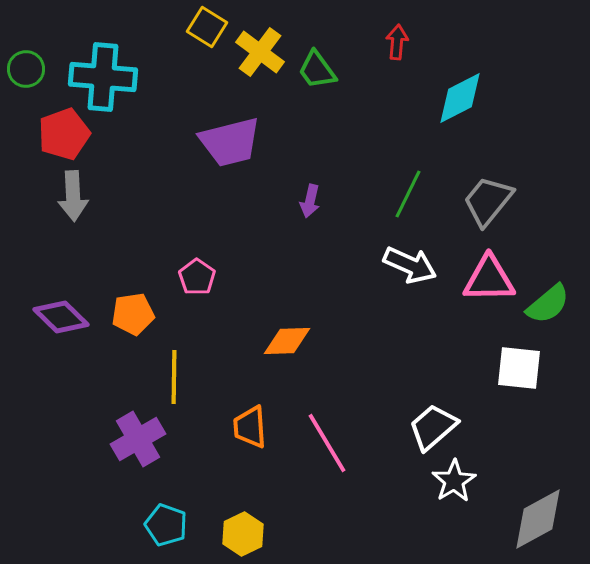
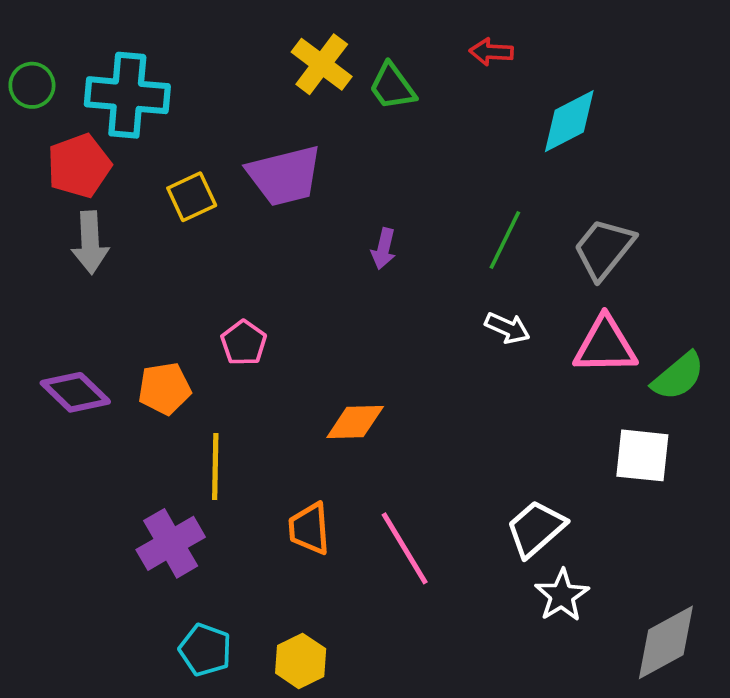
yellow square: (207, 27) -> (192, 197), moved, turned 33
red arrow: (397, 42) -> (491, 52), turned -92
white arrow: (410, 265) -> (507, 328), size x0.7

